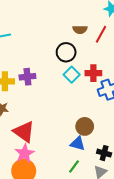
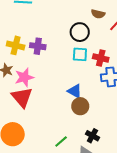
cyan square: (72, 75) -> (80, 54), turned 35
blue triangle: (78, 144) -> (75, 91), moved
pink star: (25, 153) -> (24, 77), moved

